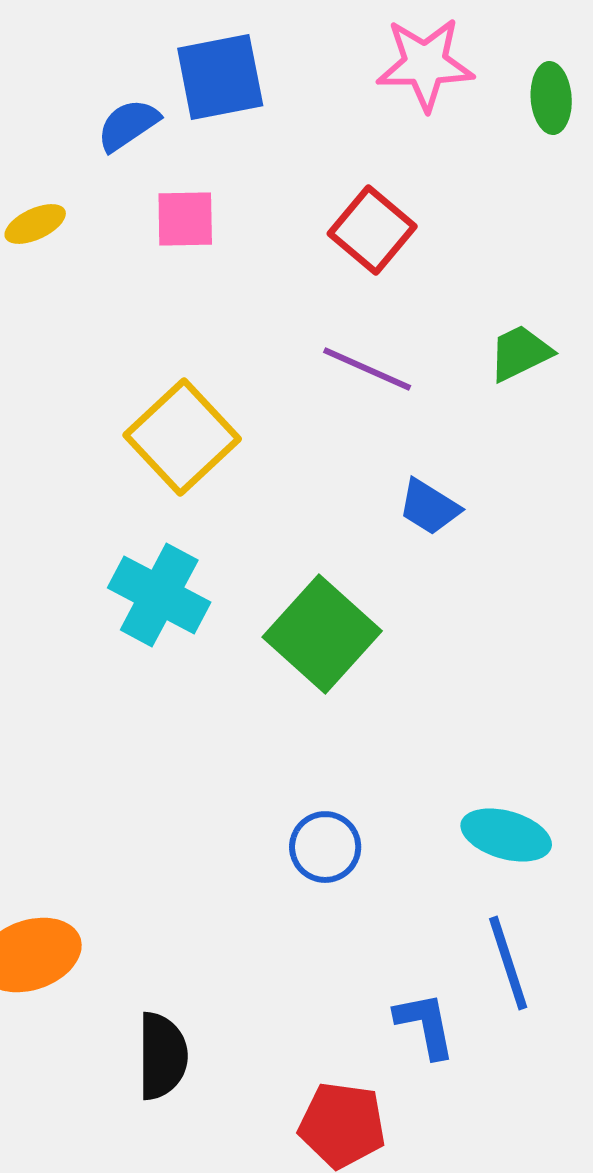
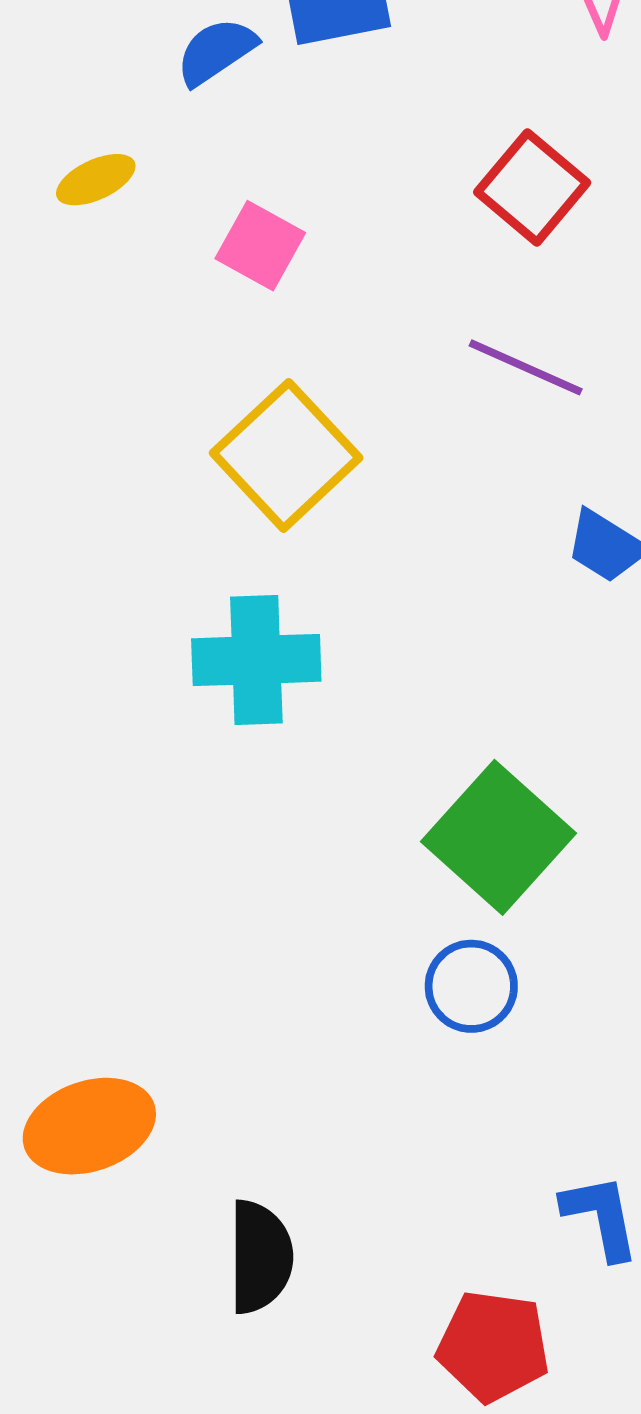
pink square: (185, 219) -> (260, 246), moved, turned 30
cyan cross: (159, 595) -> (256, 660), turned -30
green square: (322, 634) -> (498, 837), moved

